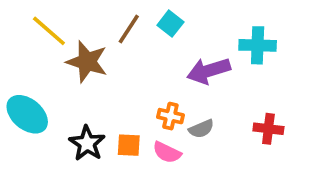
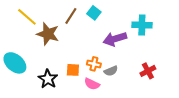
red cross: (268, 129) -> (148, 71), turned -35
orange square: (129, 145) -> (73, 70), moved

